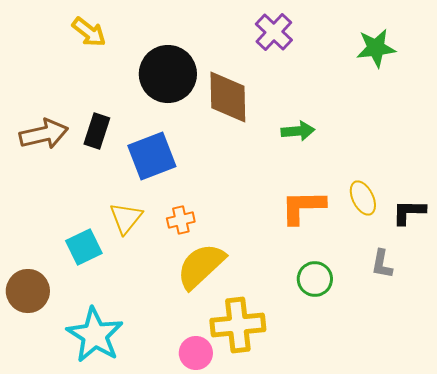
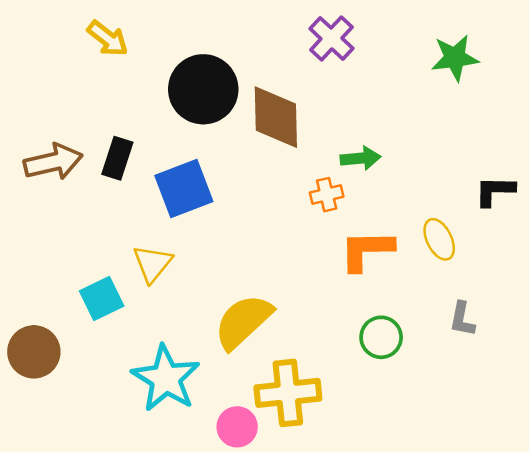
black L-shape: (409, 212) -> (495, 191), moved
orange cross: (181, 220) -> (327, 195), moved
cyan star: (95, 335) -> (166, 378), moved

